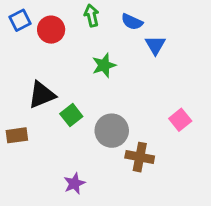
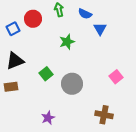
blue square: (20, 20) -> (13, 29), moved
black triangle: (42, 95) -> (15, 61), moved
brown cross: (140, 157) -> (104, 115), moved

